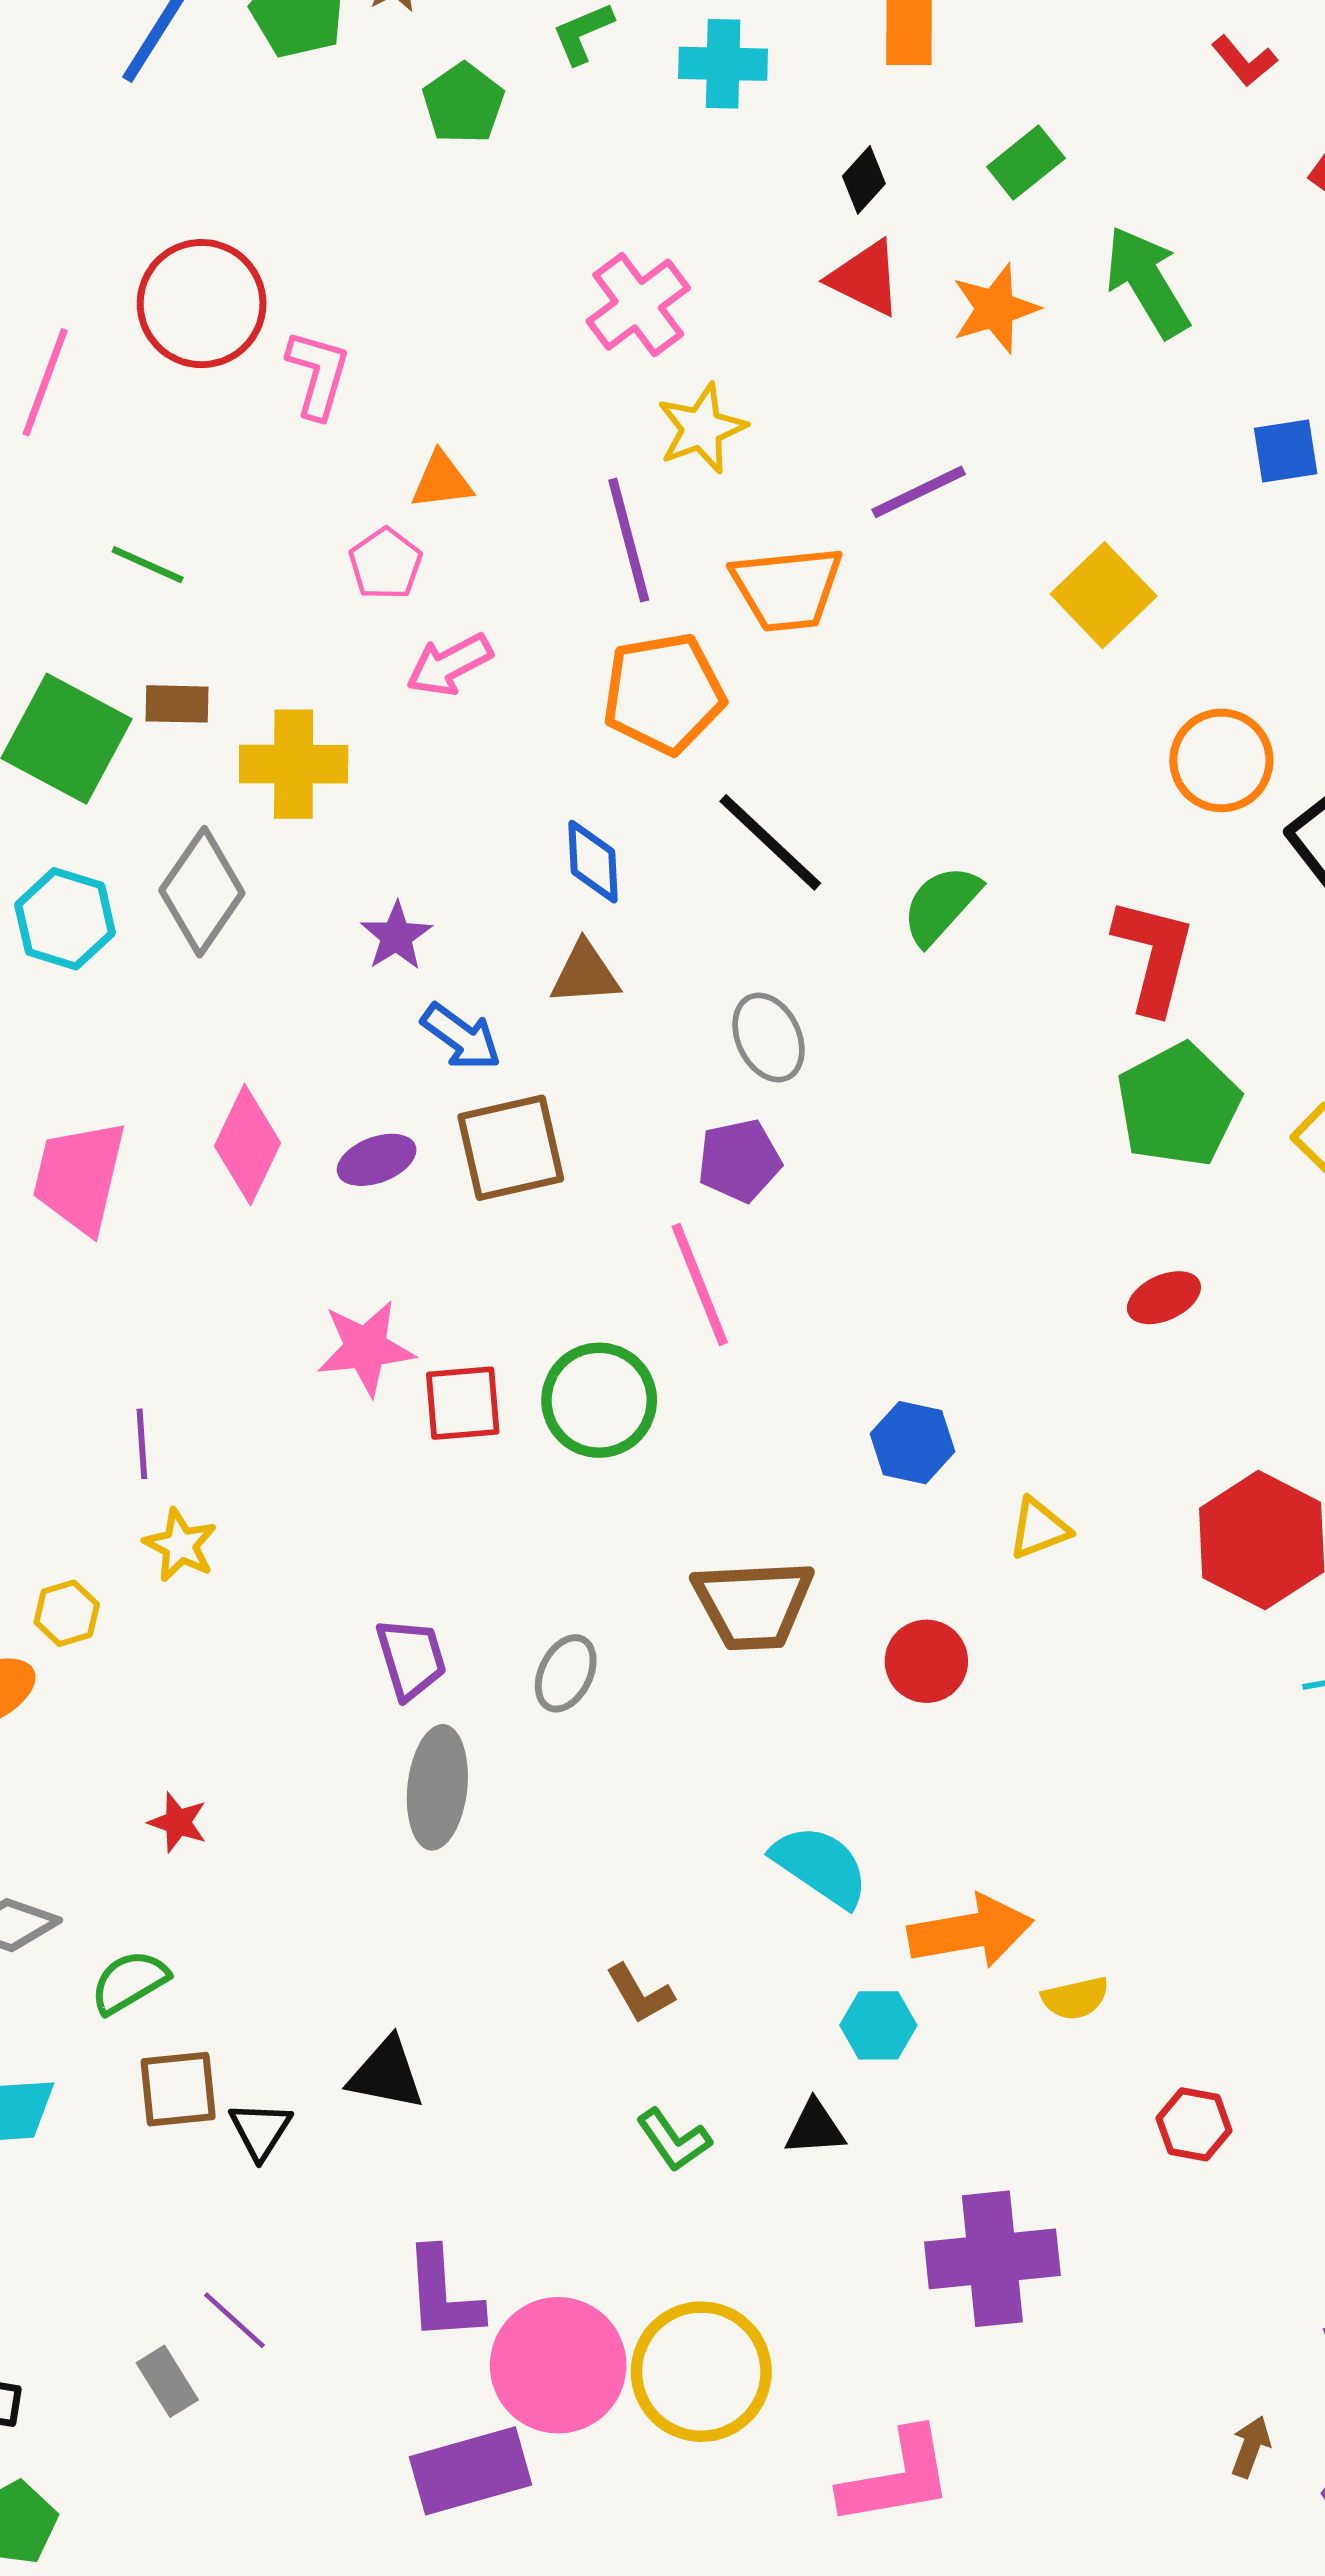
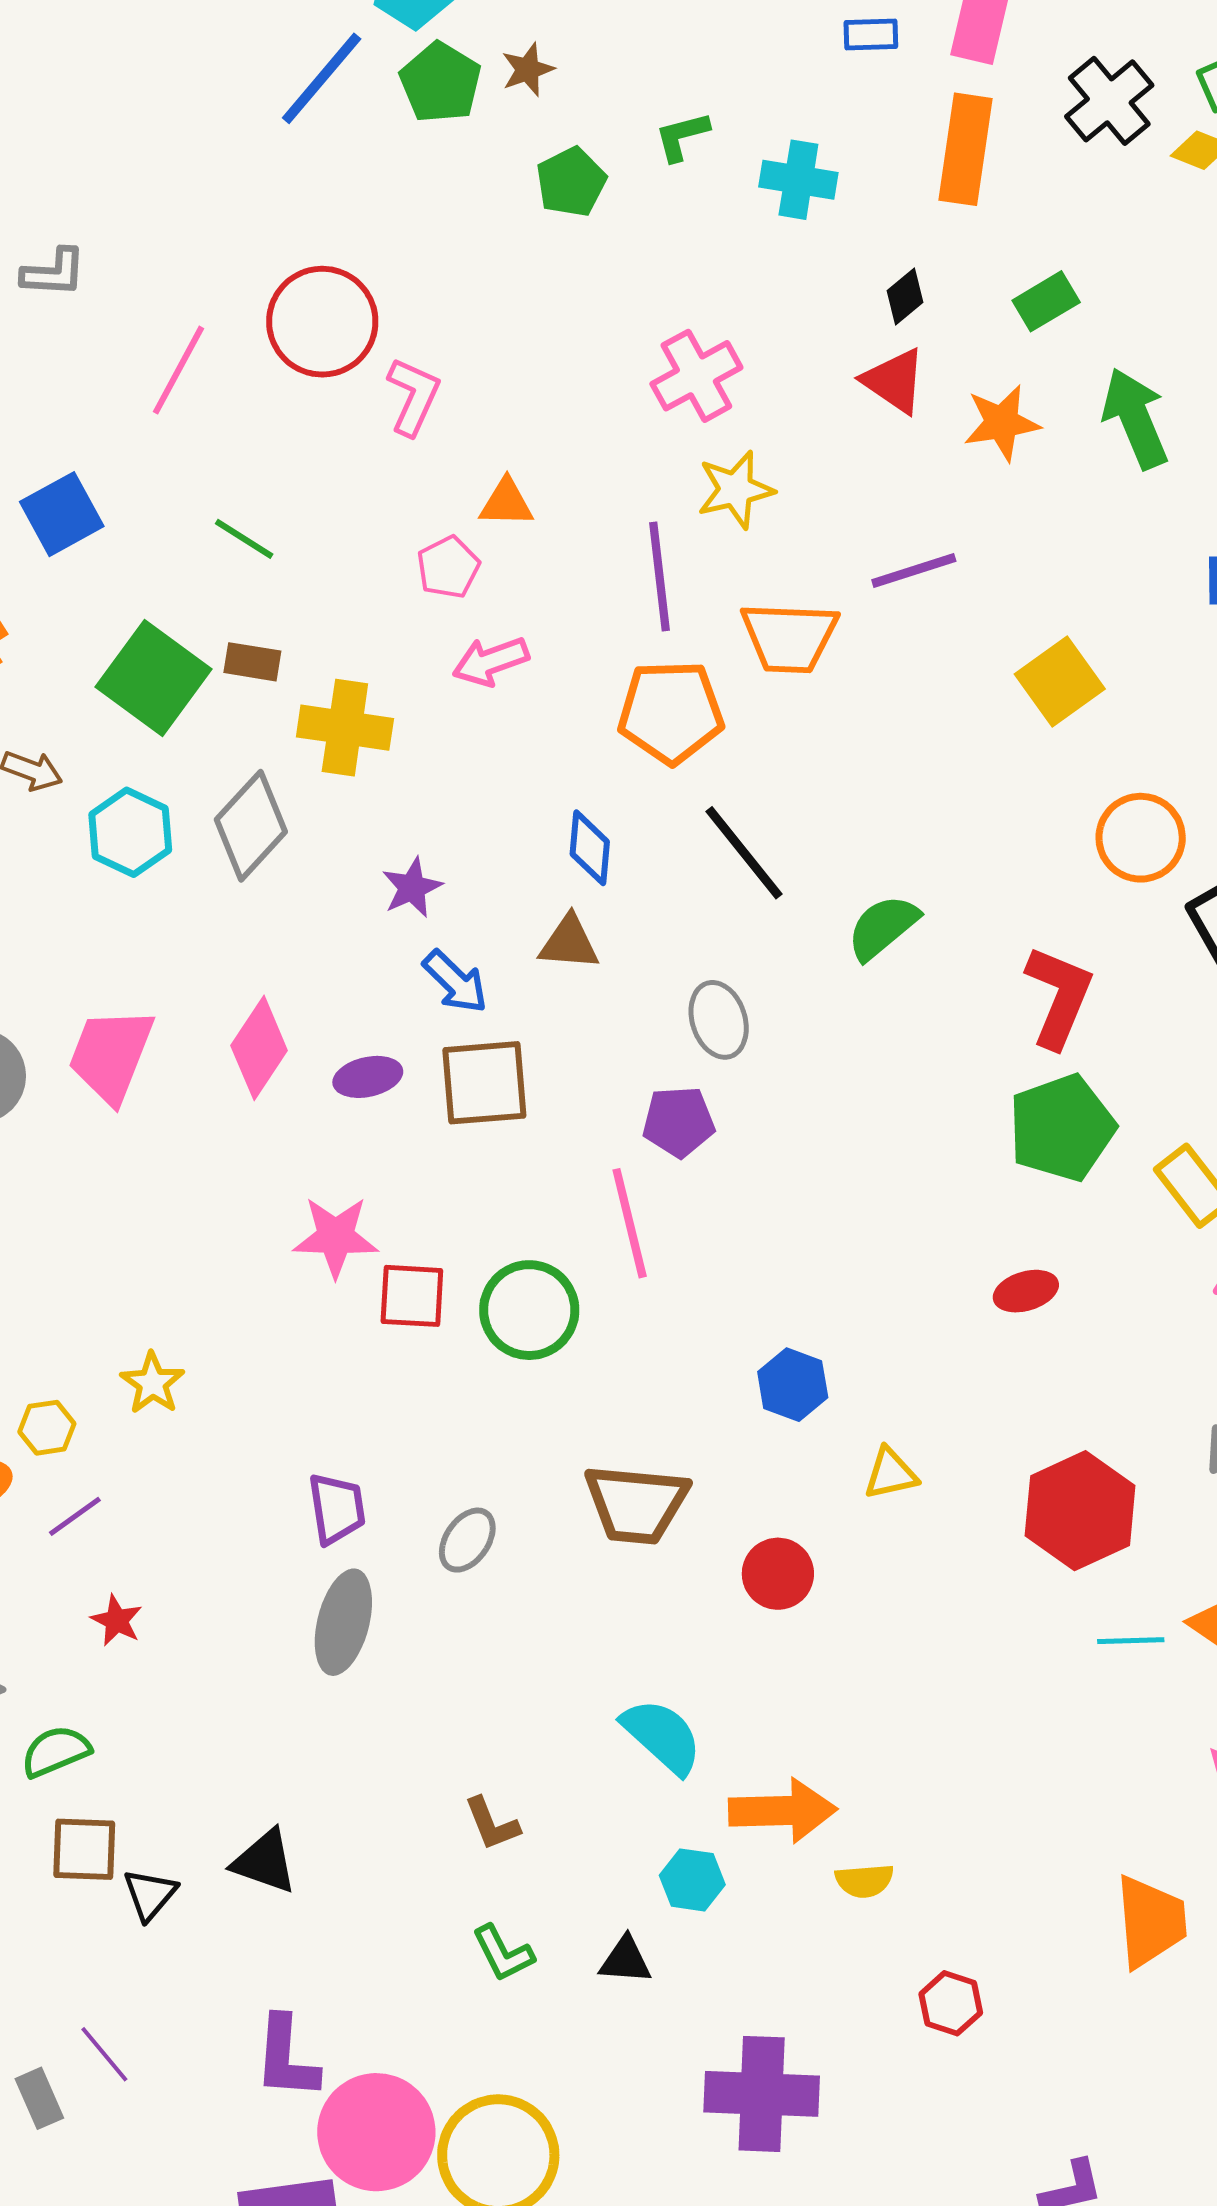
purple line: (142, 1444) -> (75, 1516), moved, turned 50

